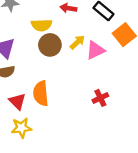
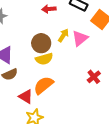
yellow semicircle: (42, 25) -> (44, 59), moved
orange semicircle: (41, 93) -> (43, 85), turned 70

